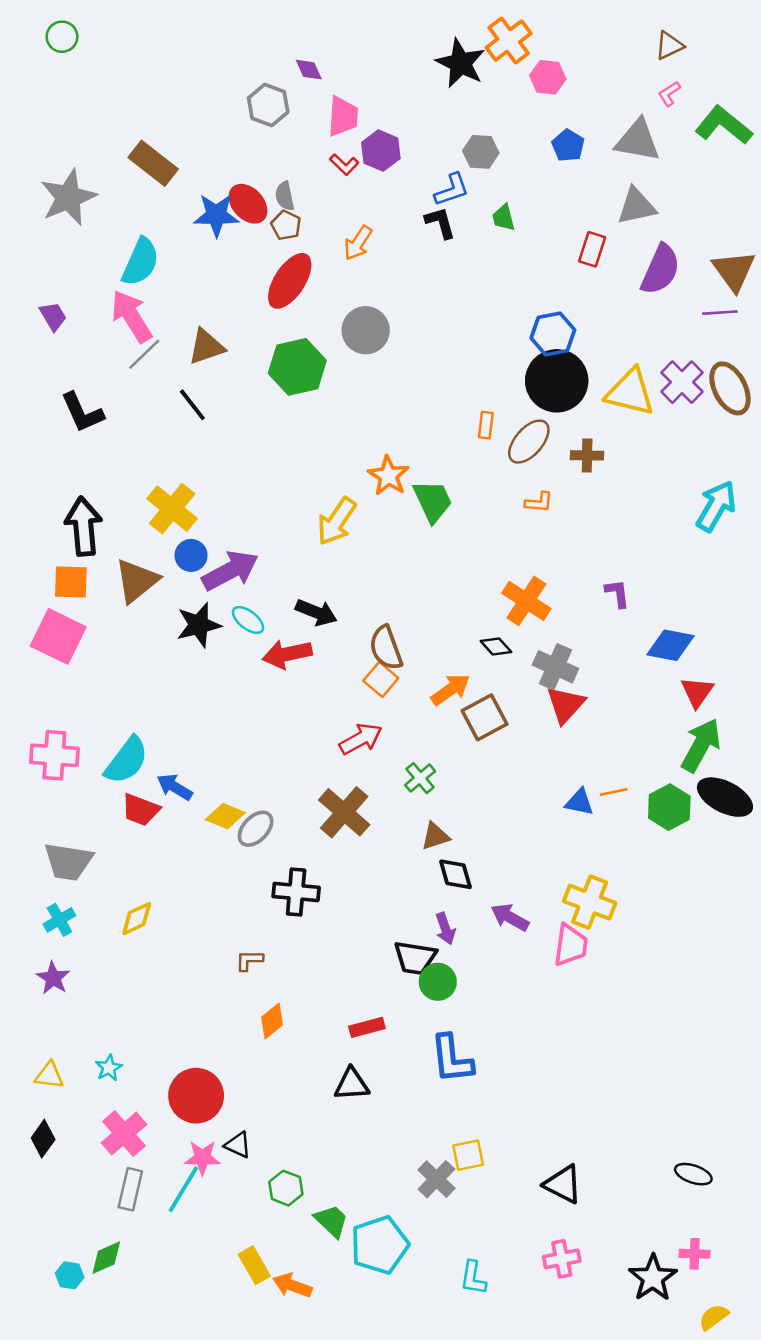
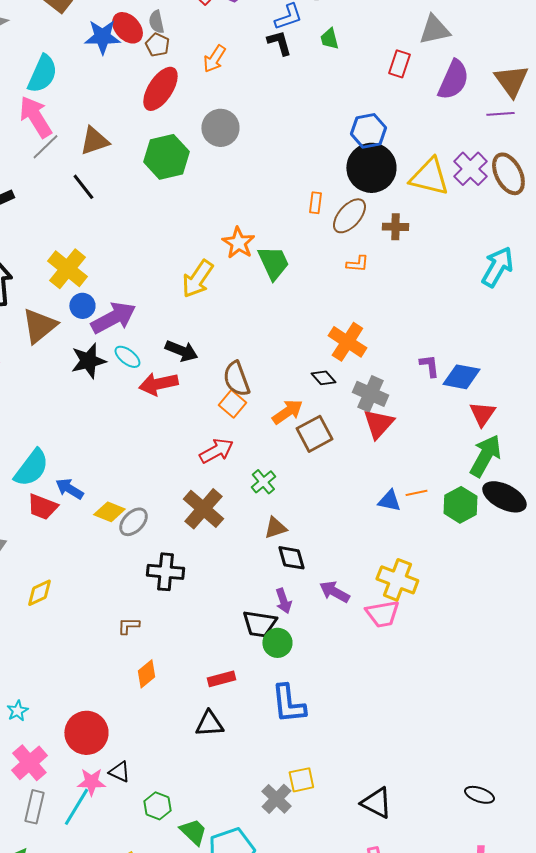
purple L-shape: (617, 593) -> (429, 366), moved
pink trapezoid: (571, 945) -> (382, 614), turned 72

